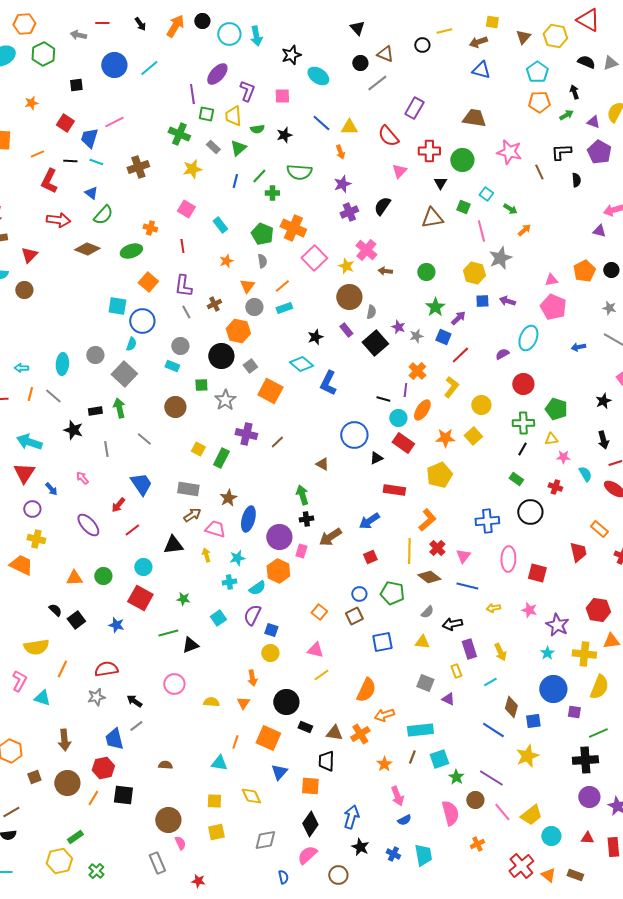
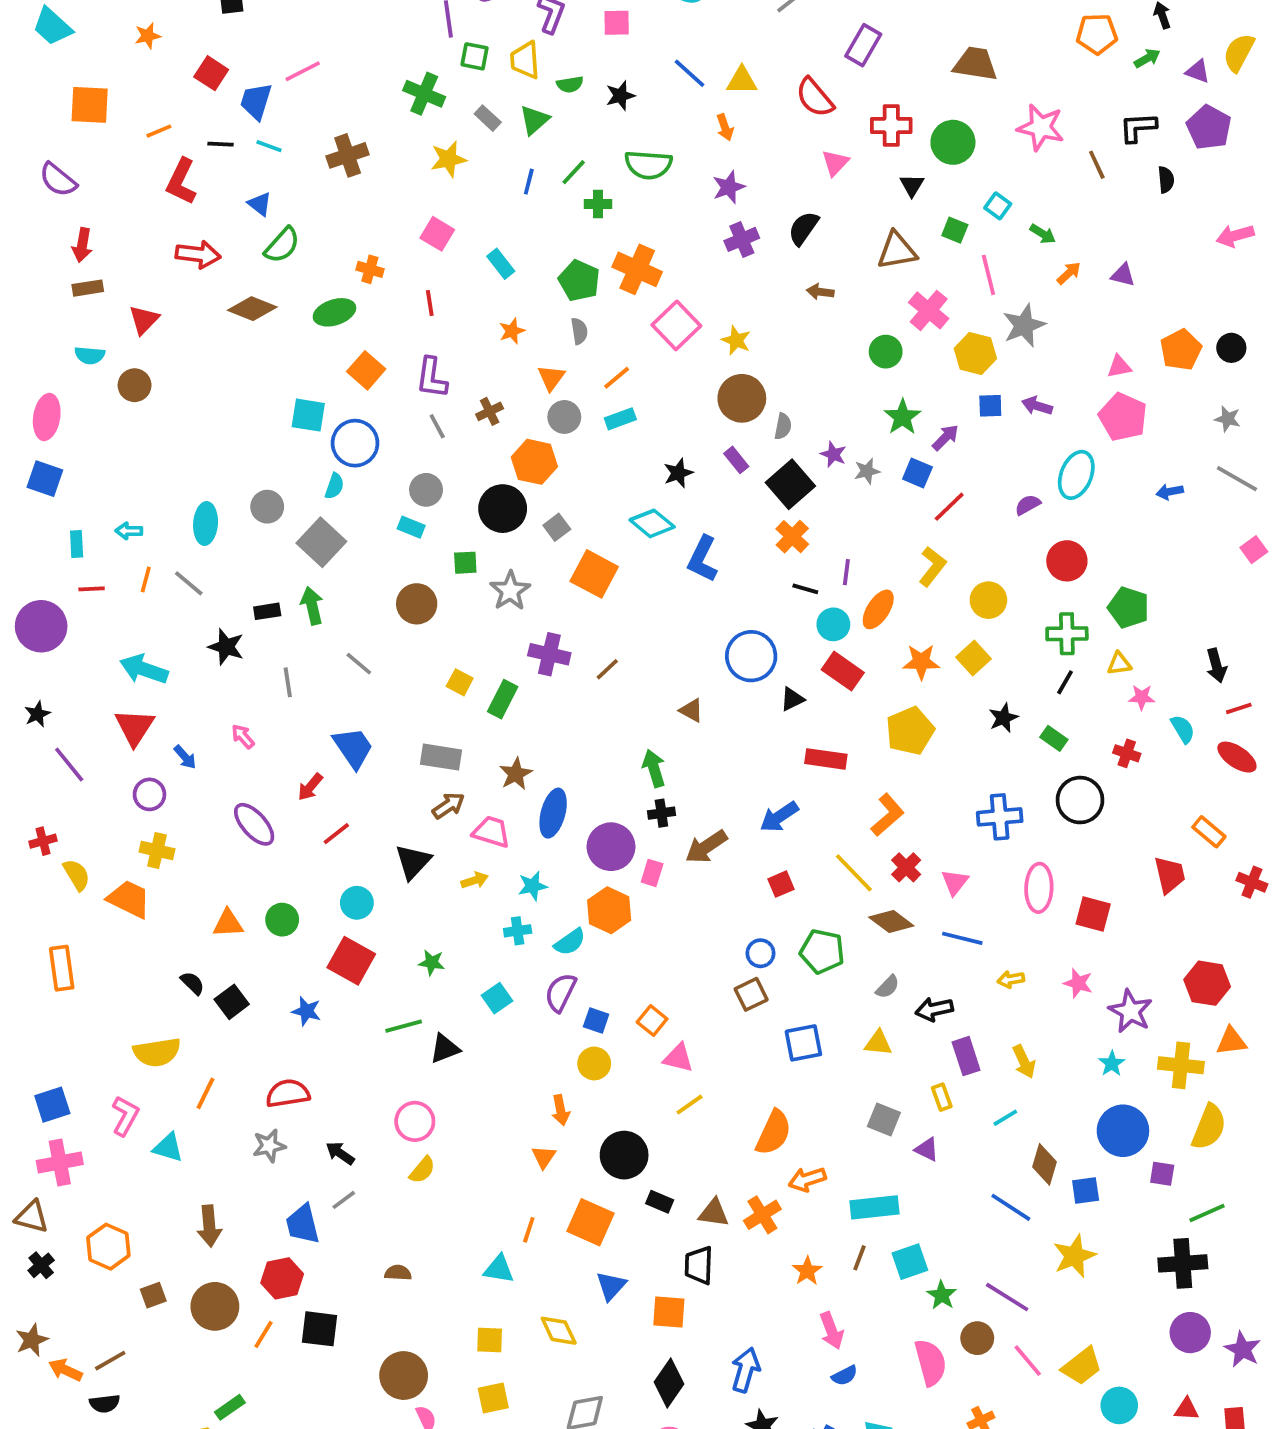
purple triangle: (599, 231) -> (1123, 275), moved
pink cross: (366, 250) -> (929, 310), moved
brown arrow: (385, 271) -> (820, 292), moved
orange cross: (417, 371) -> (792, 537), moved
black star: (603, 401) -> (1003, 718), moved
black triangle: (173, 545) -> (413, 862), turned -40
yellow line: (409, 551) -> (854, 873), turned -45
yellow arrow: (206, 555) -> (475, 880), turned 88
orange square: (319, 612) -> (652, 1021), moved
yellow semicircle: (211, 702) -> (422, 1170), moved, turned 126

